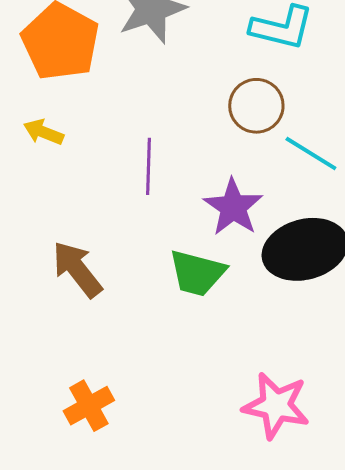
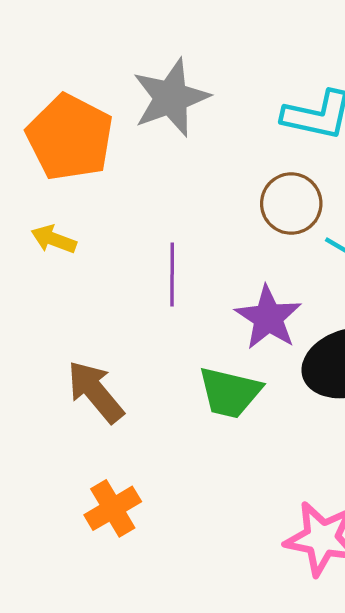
orange cross: (89, 406) -> (113, 508), moved

